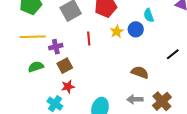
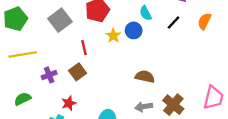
purple cross: (56, 47) -> (49, 75), moved
black line: (173, 54) -> (174, 22), moved
brown square: (65, 66) -> (78, 72), moved
green semicircle: (36, 67) -> (23, 99), moved

